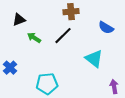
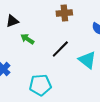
black line: (63, 36) -> (60, 49), moved

